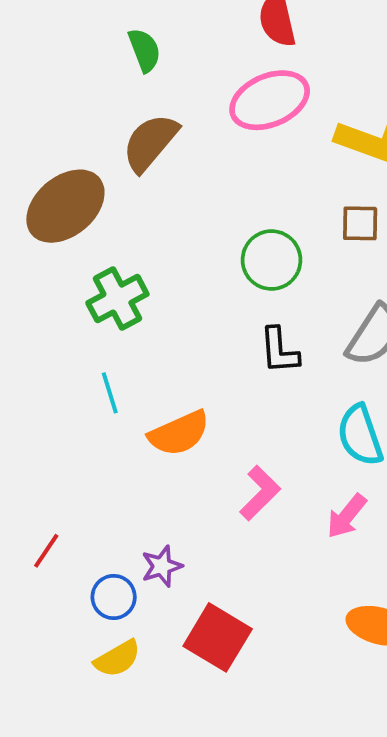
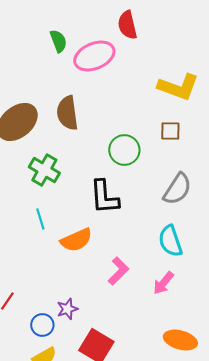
pink ellipse: (270, 100) -> (94, 56), moved
brown semicircle: (150, 143) -> (67, 113), moved, turned -48
green cross: (117, 299) -> (44, 170), turned -32
black L-shape: (279, 351) -> (104, 197), moved, size x1.4

